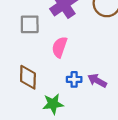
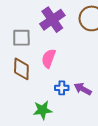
brown diamond: (28, 77) -> (21, 69), moved

